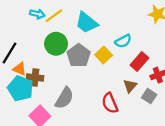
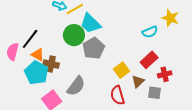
cyan trapezoid: (87, 23) -> (90, 23), moved
cyan semicircle: (123, 41) -> (150, 32), moved
yellow square: (104, 55) -> (121, 70), moved
gray square: (149, 96) -> (154, 93), turned -32

